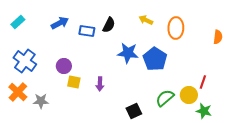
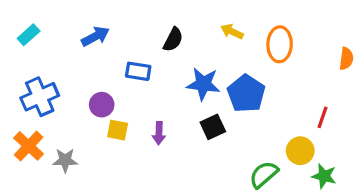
blue rectangle: (87, 31) -> (138, 71), moved
blue cross: (25, 61) -> (40, 97), turned 30
red line: (203, 82) -> (322, 117), moved
green semicircle: (165, 98) -> (264, 175), moved
black square: (134, 111) -> (213, 127), moved

